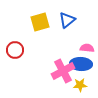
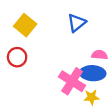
yellow square: (40, 22) -> (25, 25), moved, turned -36
pink cross: (63, 71) -> (72, 81), turned -30

